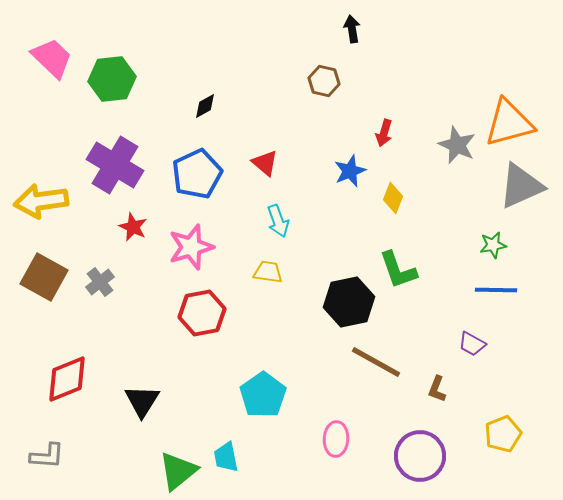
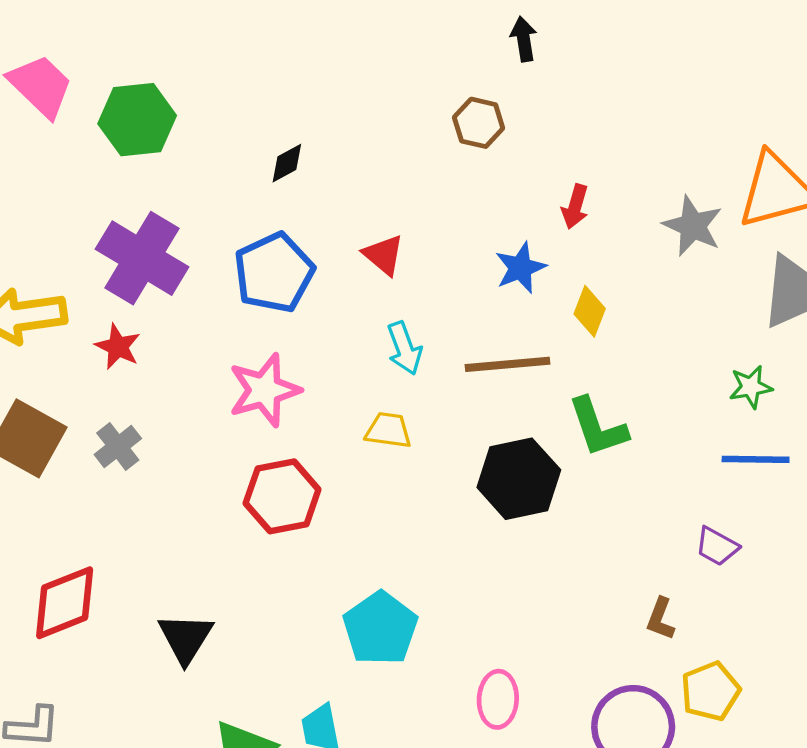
red star: (133, 227) -> (118, 347), moved
brown line: (376, 362) -> (508, 364), moved, turned -34
yellow pentagon: (503, 434) -> (710, 691), moved

